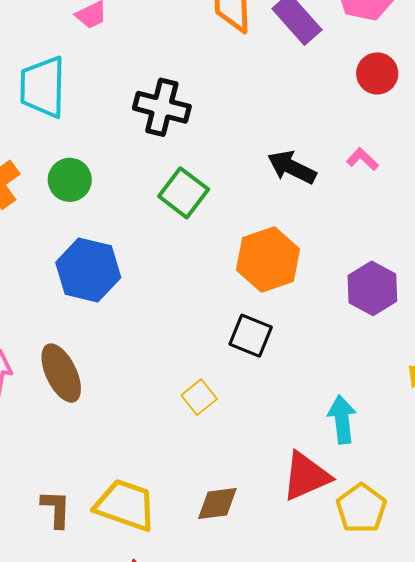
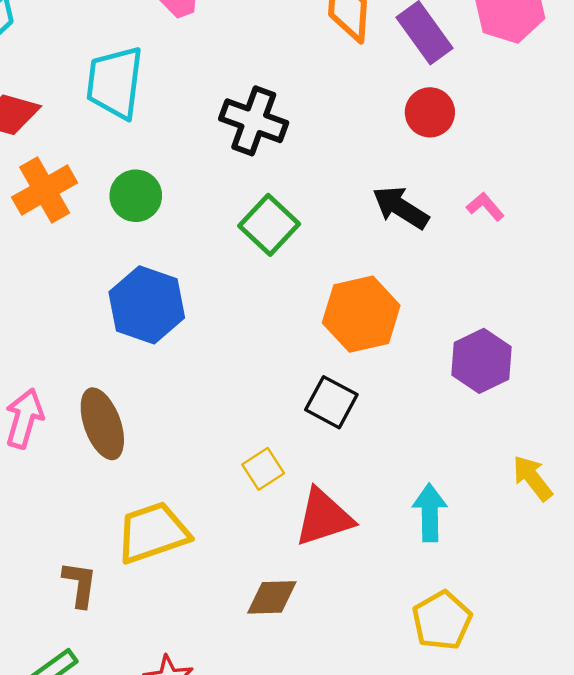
red circle: (377, 73) -> (430, 112), moved
red triangle: (306, 476) -> (324, 517), moved
yellow trapezoid: (125, 505) -> (153, 533), moved, turned -44

